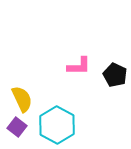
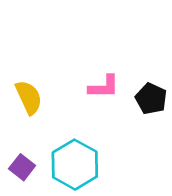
yellow semicircle: (22, 99) -> (29, 97), moved

